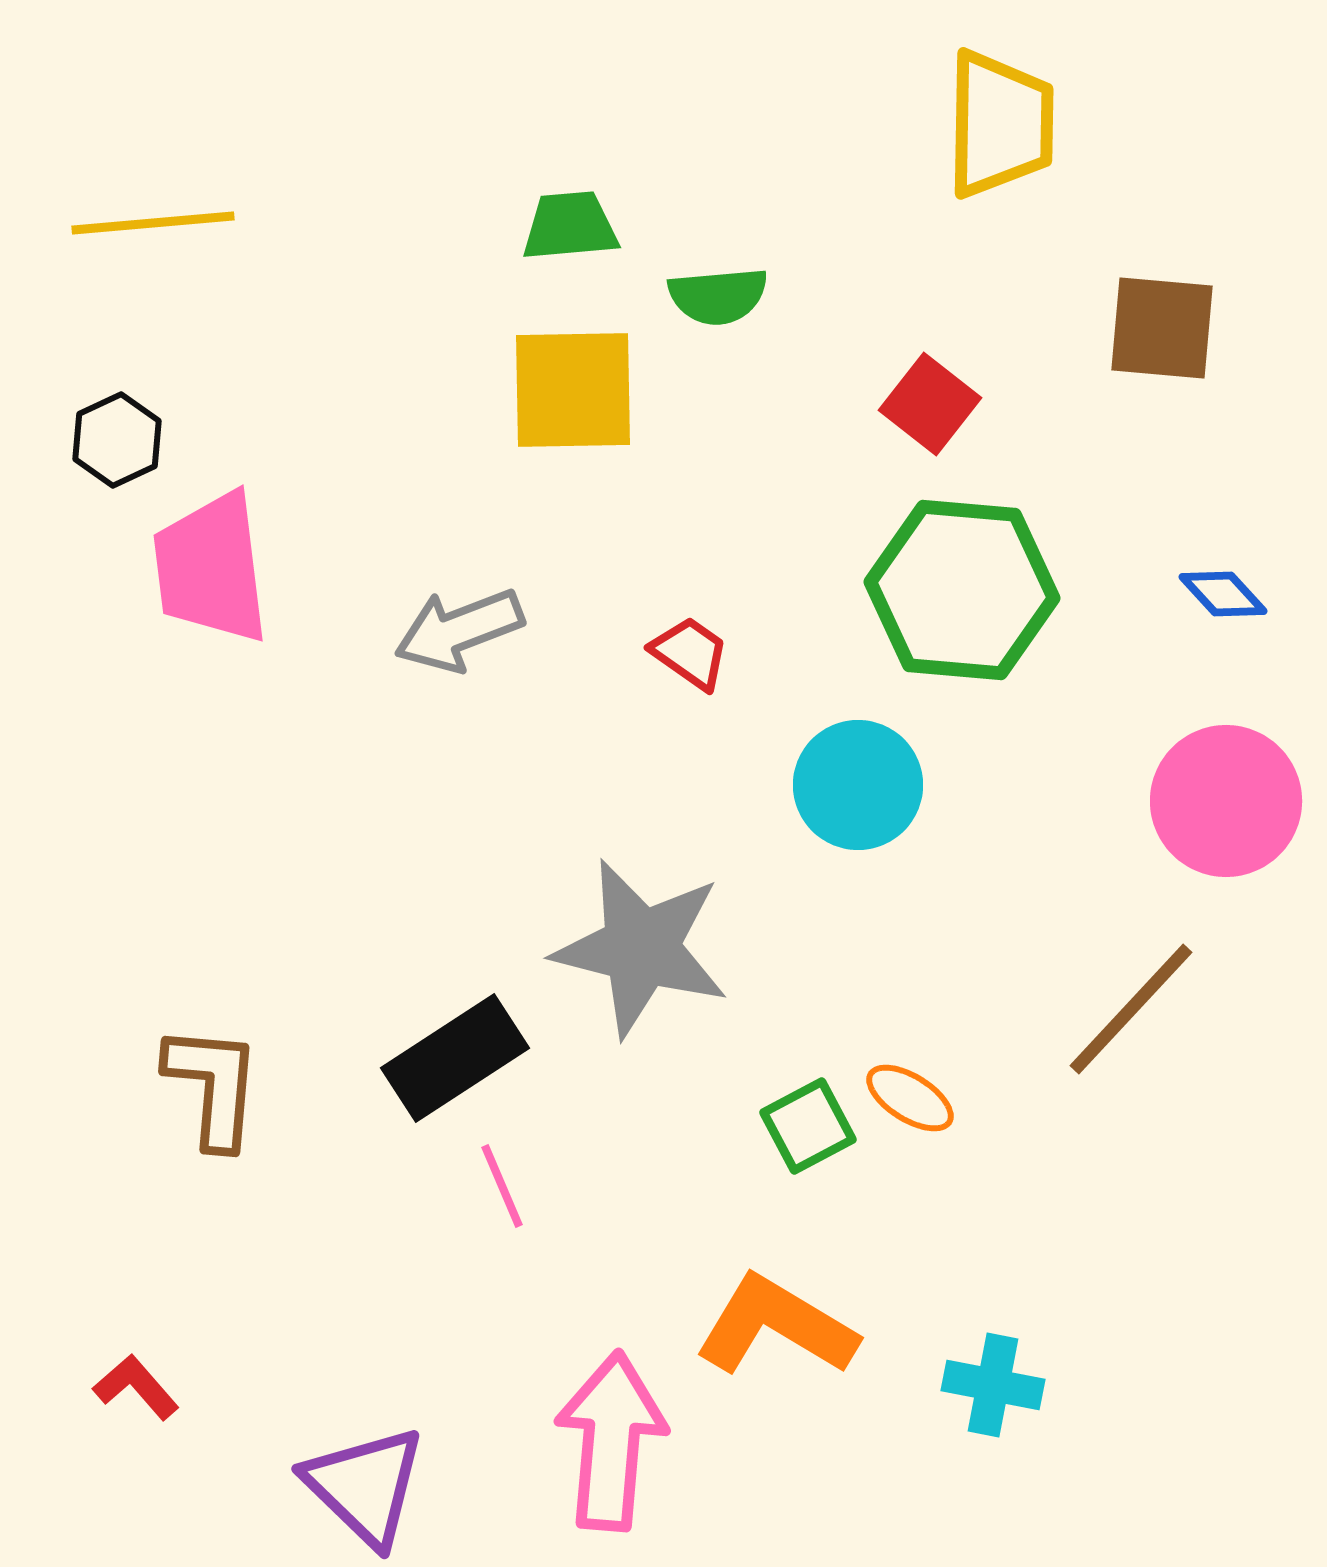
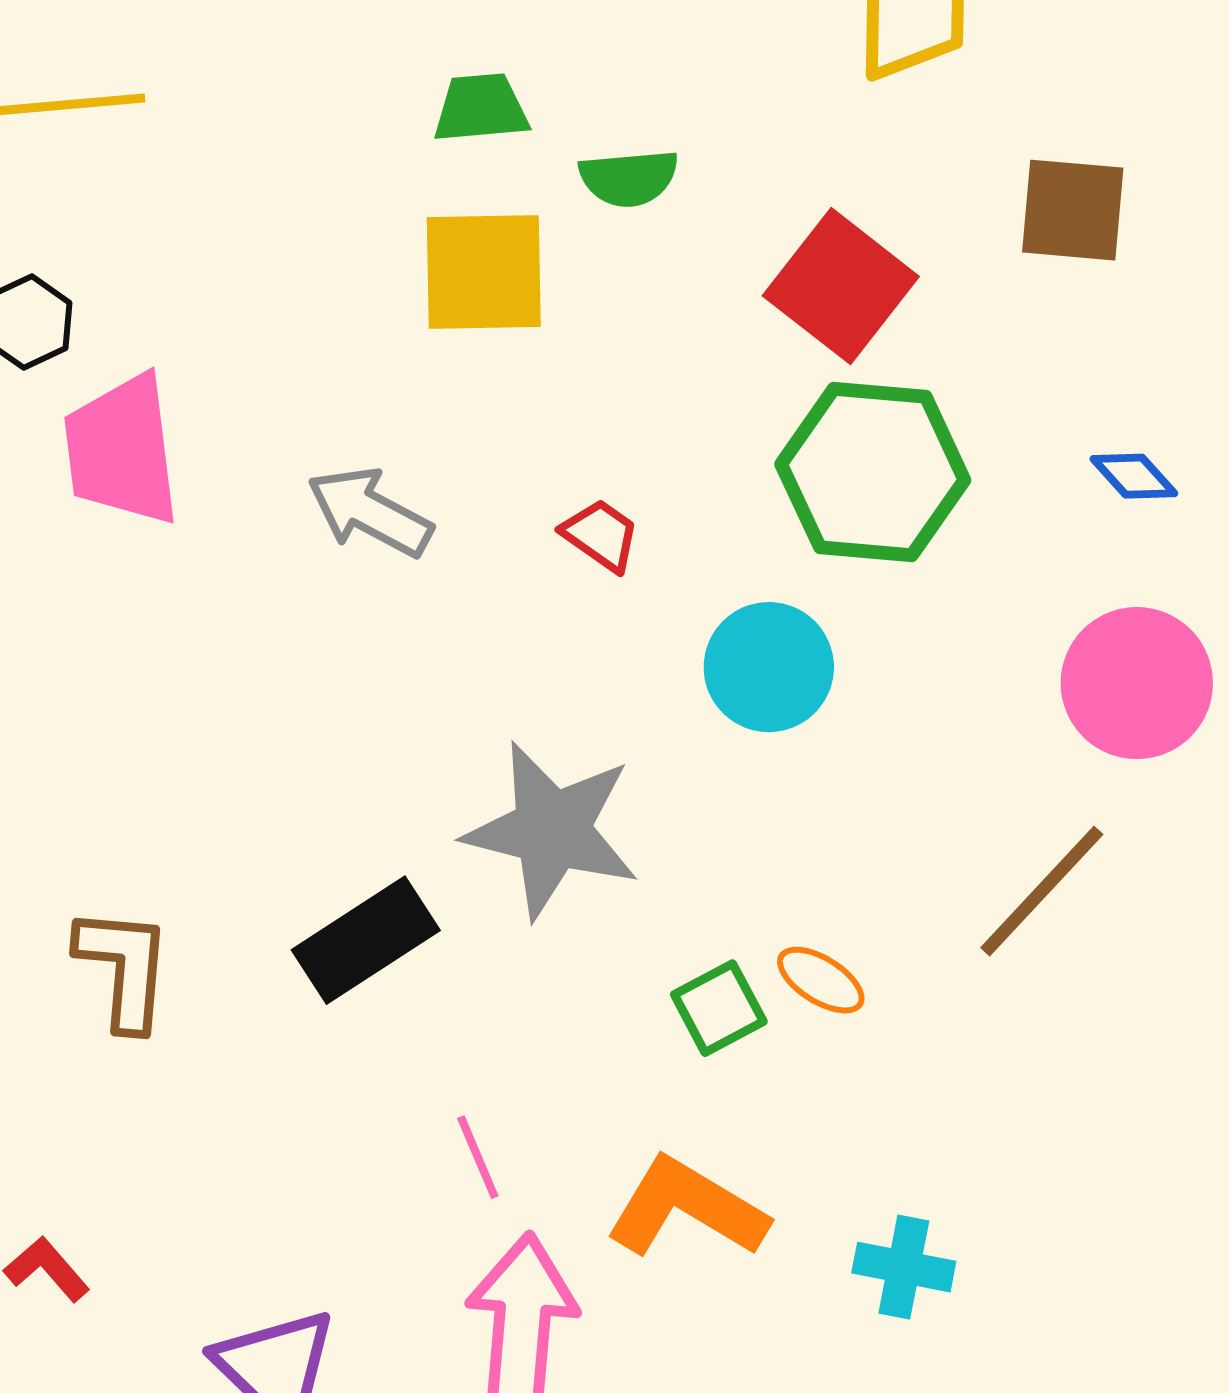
red square: (930, 404) -> (841, 286), size x1.5
gray arrow: (459, 630) -> (370, 512), turned 49
pink line: (502, 1186) -> (478, 1157), moved

